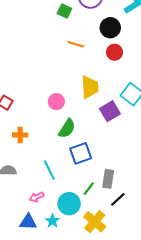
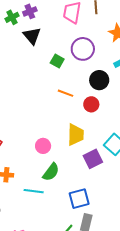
red circle: (115, 52) -> (91, 104), moved
blue square: (81, 153) -> (79, 199), moved
cyan line: (49, 170) -> (34, 191), moved, turned -60

